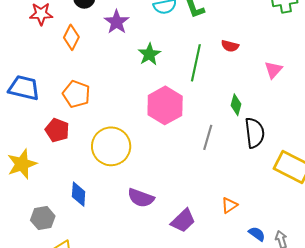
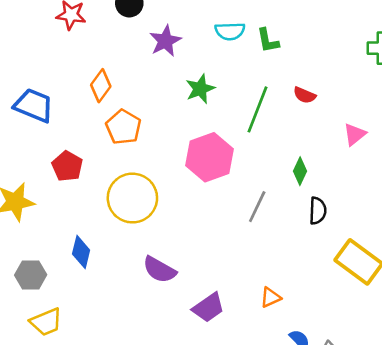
orange diamond: (71, 37) -> (101, 86), moved
orange pentagon: (76, 94) -> (123, 127), moved
black semicircle: (255, 133) -> (318, 211), size x0.7

